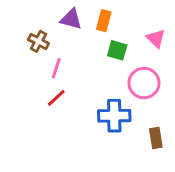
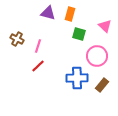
brown cross: (38, 41) -> (17, 39), moved
brown rectangle: (156, 138) -> (102, 85), moved, turned 48

